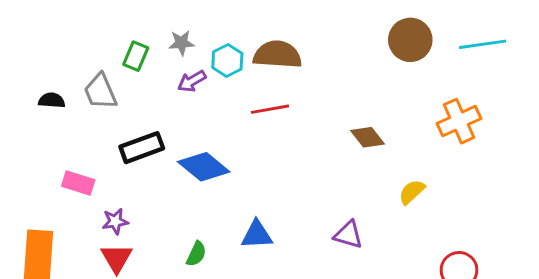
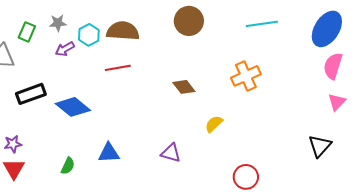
brown circle: (410, 40) -> (189, 21), moved

